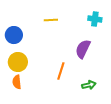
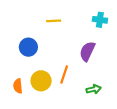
blue circle: (14, 35) -> (28, 47), moved
yellow circle: (18, 62) -> (41, 81), moved

